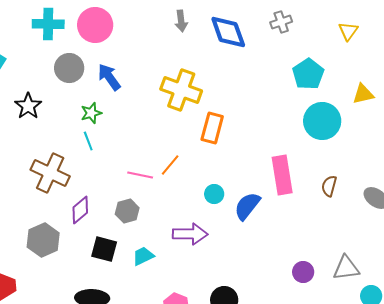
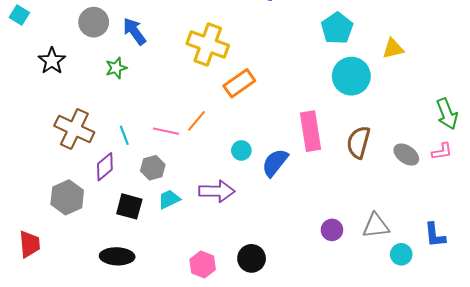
orange rectangle: (212, 128) -> (239, 83), turned 40
cyan line: (88, 141) -> (124, 135), moved
brown semicircle: (329, 186) -> (358, 142), size x1.5
cyan trapezoid: (143, 256) -> (169, 199), moved

